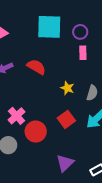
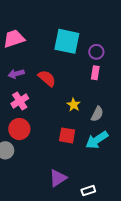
pink cross: (16, 116) -> (20, 101), moved
red square: (66, 119) -> (67, 135), turned 36
red circle: (36, 132) -> (19, 129), moved

